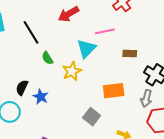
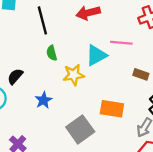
blue star: (41, 97) -> (44, 100), moved
gray square: (92, 117) -> (80, 129), size x1.4

